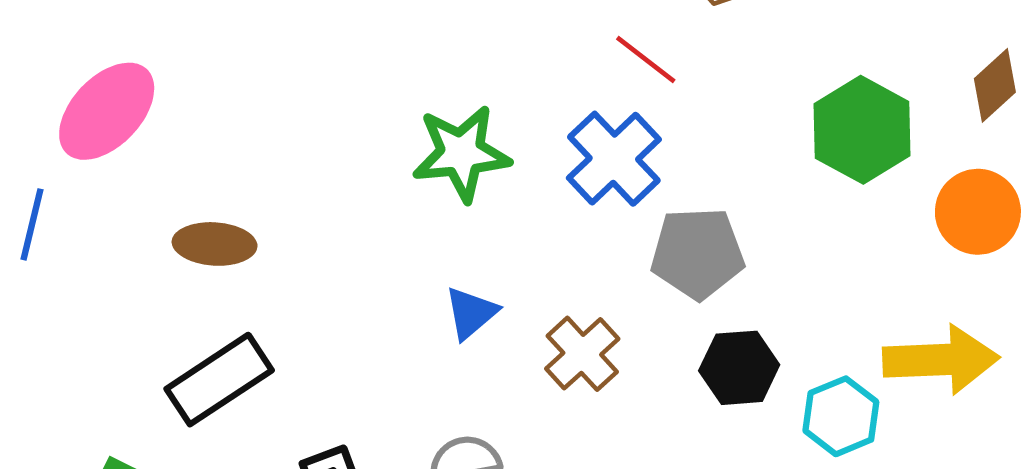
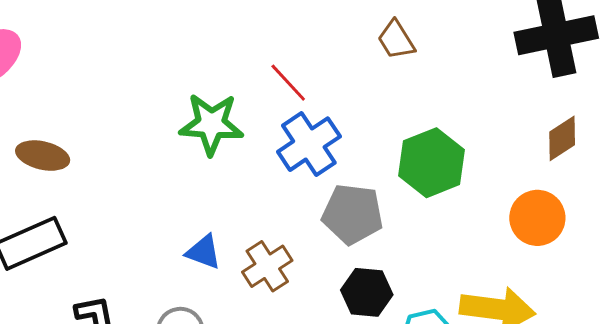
red line: (646, 60) -> (288, 83), moved
green hexagon: (862, 130) -> (432, 163), moved
blue triangle: (471, 313) -> (204, 252), moved, turned 51

